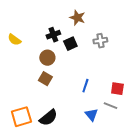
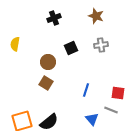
brown star: (77, 18) -> (96, 16), moved
black cross: (53, 35) -> (54, 18), moved
yellow semicircle: (14, 40) -> (15, 44), turned 64

